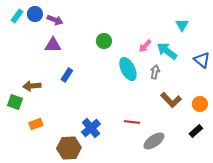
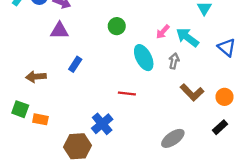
green square: (15, 102) -> (20, 109), moved
red line: (132, 122) -> (127, 93), moved
orange rectangle: (36, 124) -> (40, 119), turned 32

